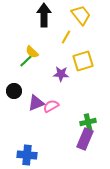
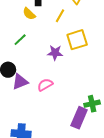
yellow semicircle: (32, 52) -> (29, 14), moved
purple triangle: (36, 103) -> (20, 82), moved
green cross: (88, 122) -> (92, 104), moved

